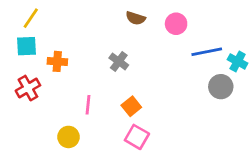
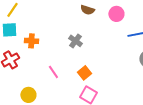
pink line: (88, 105) -> (53, 72), turned -40
yellow circle: (68, 137) -> (28, 95), moved

